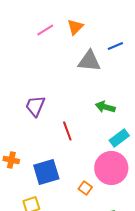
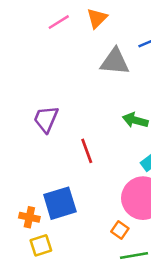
orange cross: (11, 160) -> (29, 217), moved
orange square: (85, 188) -> (120, 230), moved

